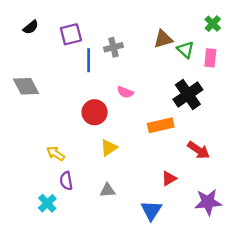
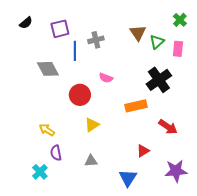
brown triangle: (163, 39) -> (138, 33), turned -48
green triangle: (186, 50) -> (157, 42), turned 35
gray diamond: (26, 86) -> (48, 69), moved

